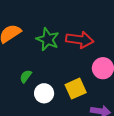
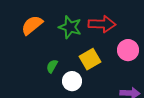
yellow square: (76, 89) -> (90, 59), moved

